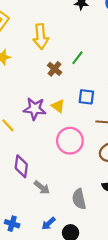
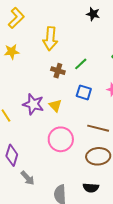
brown cross: (55, 69) -> (58, 71), turned -32
blue square: (86, 97) -> (84, 92), moved

